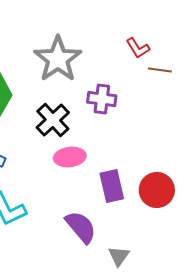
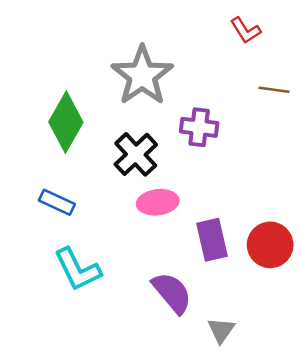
red L-shape: (138, 48) -> (246, 30), moved

